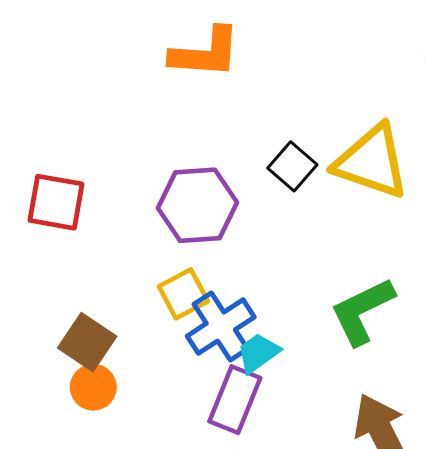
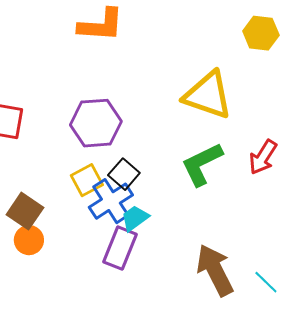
black square: (292, 166) -> (124, 174), moved
green L-shape: (362, 311) -> (202, 164), moved

